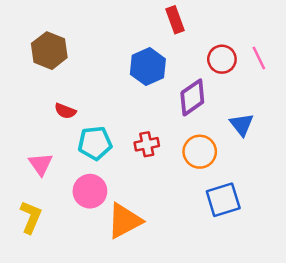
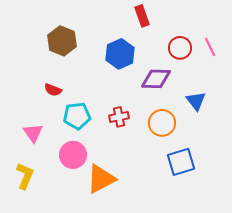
brown hexagon: (49, 51) -> (62, 41), moved
purple diamond: (192, 97) -> (156, 79), turned 36

